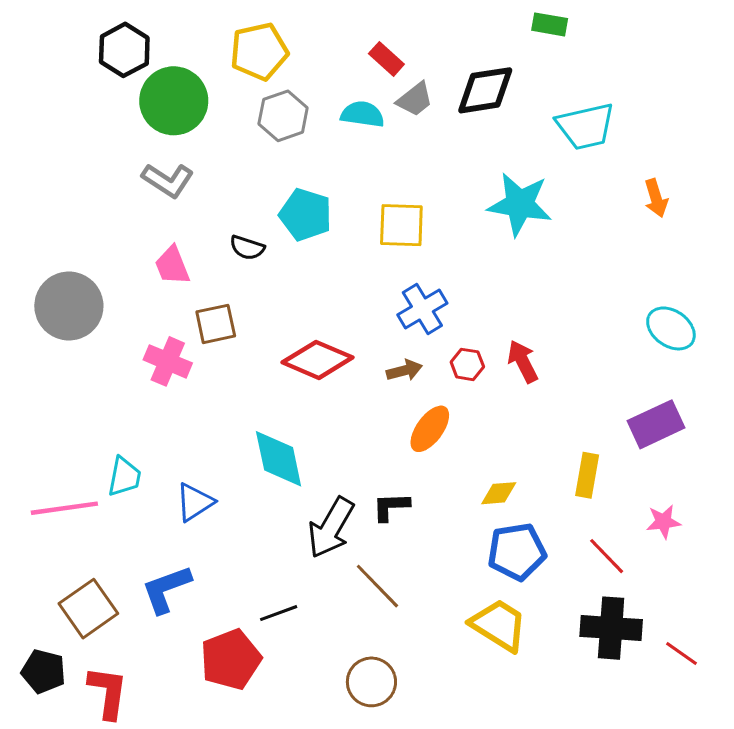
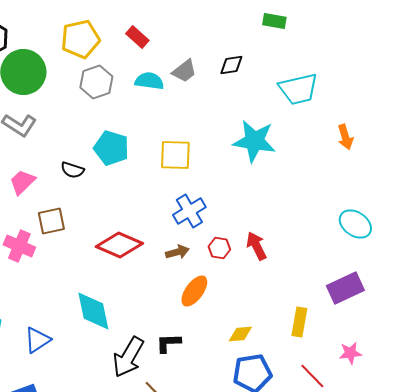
red rectangle: (386, 59) -> (137, 37), moved
black diamond: (485, 90) -> (231, 65), size x0.6
pink trapezoid: (172, 266) -> (22, 182), turned 68

